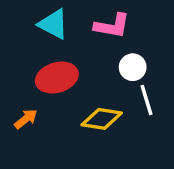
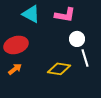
red ellipse: (57, 78) -> (16, 45), moved

